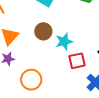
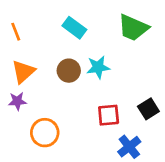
cyan star: (64, 41) -> (98, 67), moved

